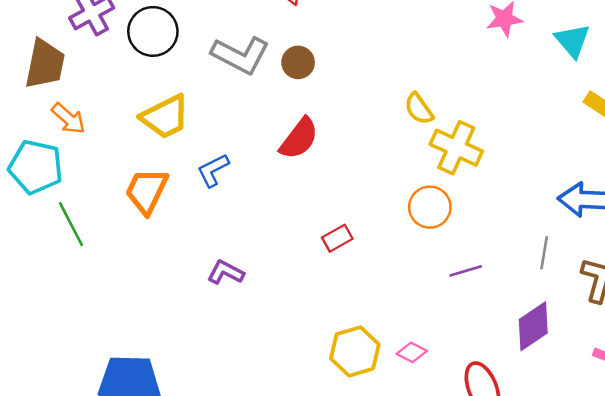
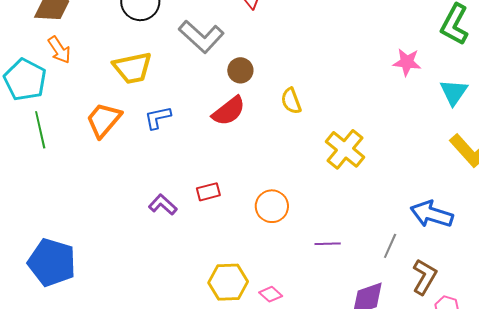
brown circle: (298, 62) -> (240, 70), moved
yellow semicircle: (419, 109) -> (291, 101), moved
orange circle: (430, 207) -> (272, 206), moved
red rectangle: (337, 238) -> (208, 192), moved
purple L-shape: (226, 272) -> (163, 205), moved

